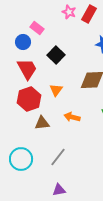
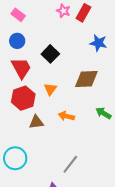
pink rectangle: (37, 28) -> (18, 15), moved
gray line: (58, 157) -> (70, 164), moved

